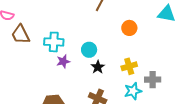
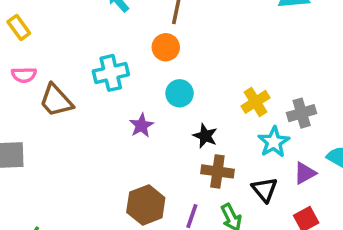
orange circle: (129, 28) -> (166, 47), moved
cyan cross: (54, 42) -> (111, 73), moved
black star: (98, 67) -> (205, 136), moved

